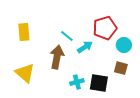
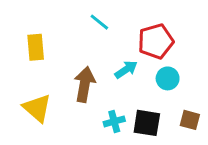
cyan line: (67, 36) -> (99, 22), moved
cyan circle: (124, 45) -> (168, 78), moved
brown square: (121, 68) -> (190, 120), moved

